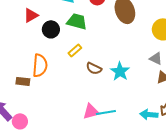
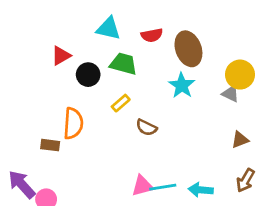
gray triangle: (156, 58) -> (230, 94), moved
cyan star: (120, 71) -> (182, 85), moved
cyan arrow: (149, 114) -> (201, 190), moved

